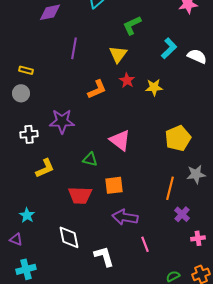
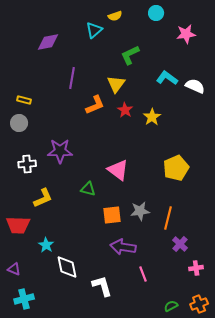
cyan L-shape: (169, 48) -> (167, 78), turned -100
yellow star: (154, 87) -> (152, 117), turned -30
orange L-shape: (97, 89) -> (95, 105), moved
gray star: (196, 174) -> (140, 211), moved
red trapezoid: (80, 195) -> (18, 225), moved
cyan star: (27, 215) -> (46, 245), moved

